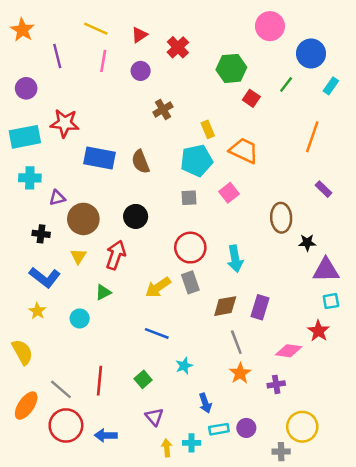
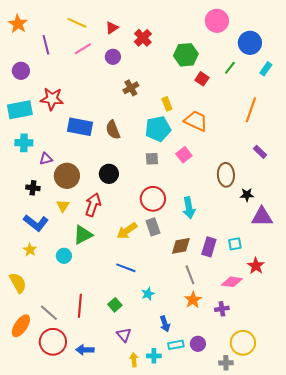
pink line: (103, 61) -> (83, 49), turned 48
green triangle: (103, 292) -> (83, 235), size x1.5
cyan square: (331, 301) -> (235, 244), moved

